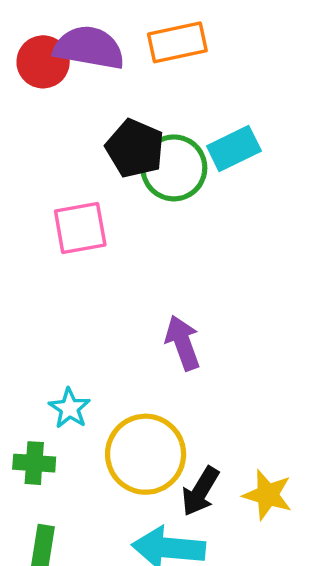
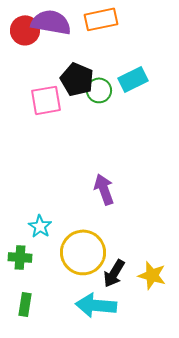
green circle: (174, 168) -> (99, 90), size x0.7
pink square: (80, 228) -> (46, 100), moved

